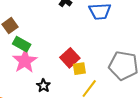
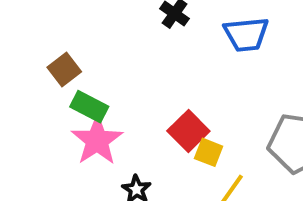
yellow square: (79, 69) -> (209, 152), turned 32

